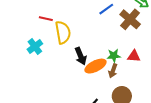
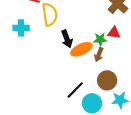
cyan cross: (35, 47) -> (21, 28), turned 35
red triangle: (134, 56) -> (114, 33), moved

